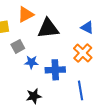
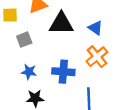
blue triangle: (87, 27) -> (96, 28), moved
blue star: (31, 62) -> (29, 72), moved

